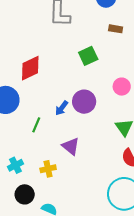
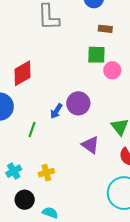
green square: (88, 56) -> (96, 55), moved, turned 30
pink circle: (122, 87) -> (112, 70), moved
purple triangle: (71, 146) -> (90, 145), moved

